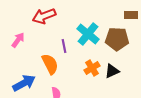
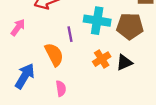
cyan cross: (88, 34) -> (97, 21), turned -30
blue arrow: (24, 83) -> (25, 76), turned -30

